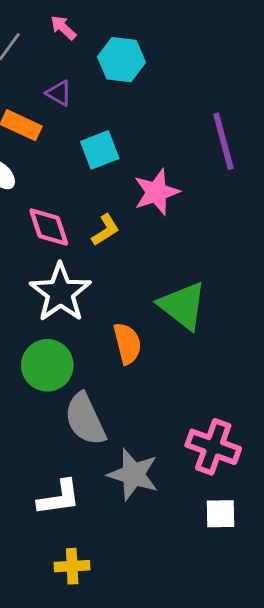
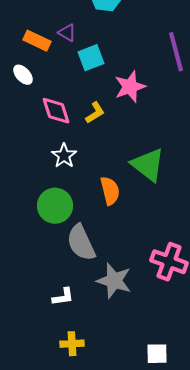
purple triangle: (59, 93) -> (67, 33), moved
white star: (60, 293) -> (64, 156), size x0.6
white L-shape: (59, 498) -> (63, 297), size x0.7
white square: (221, 514) -> (157, 354), moved

